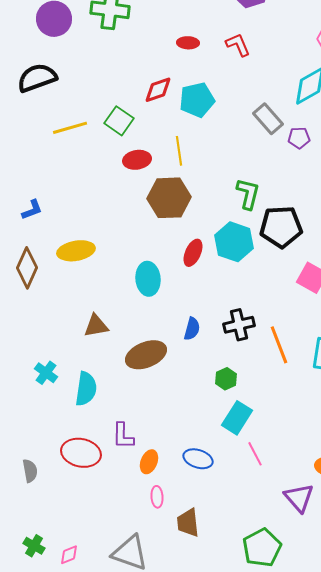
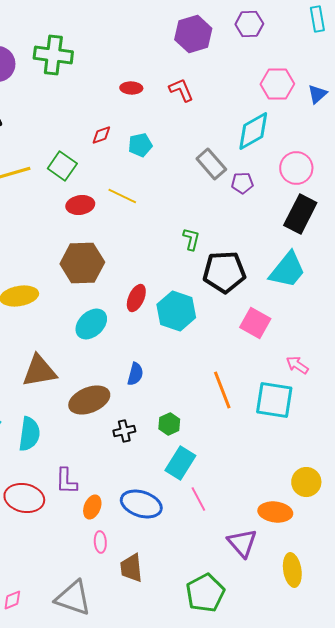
red diamond: (158, 90) -> (101, 135), size x0.7
cyan pentagon: (197, 100) -> (140, 145), size x0.7
yellow line: (179, 151) -> (122, 196), turned -56
green L-shape: (248, 194) -> (191, 239), size x0.7
brown hexagon: (169, 198) -> (82, 263), moved
cyan hexagon: (234, 242) -> (176, 311), moved
cyan ellipse: (148, 279) -> (91, 324), turned 52
black cross: (239, 325) -> (124, 431), moved, size x0.7
brown triangle: (96, 326) -> (39, 371), size x1.4
blue ellipse: (198, 459) -> (141, 504), size x1.4

